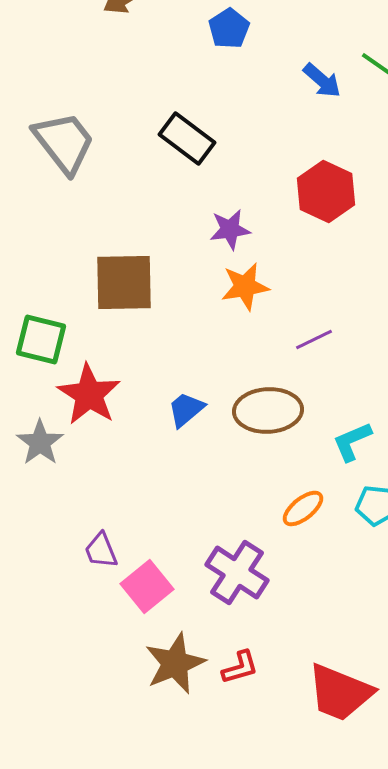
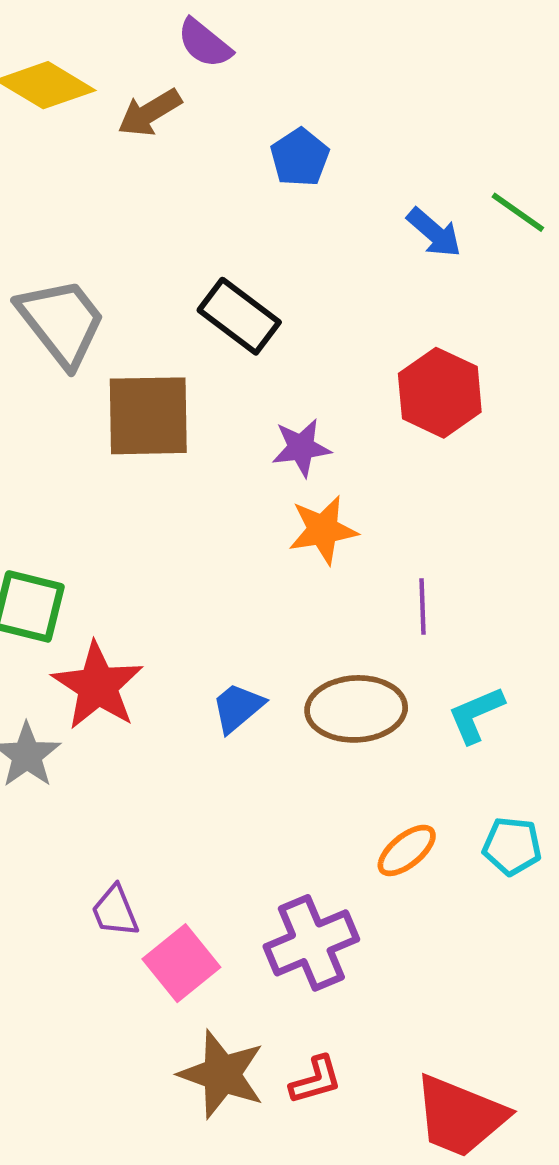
brown square: (124, 282) -> (148, 416), moved
purple line: (314, 339) -> (423, 606), turned -66
cyan L-shape: (352, 441) -> (476, 715), moved
purple cross: (237, 572) -> (311, 943), turned 34
brown star: (175, 663) -> (222, 1074), turned -30

